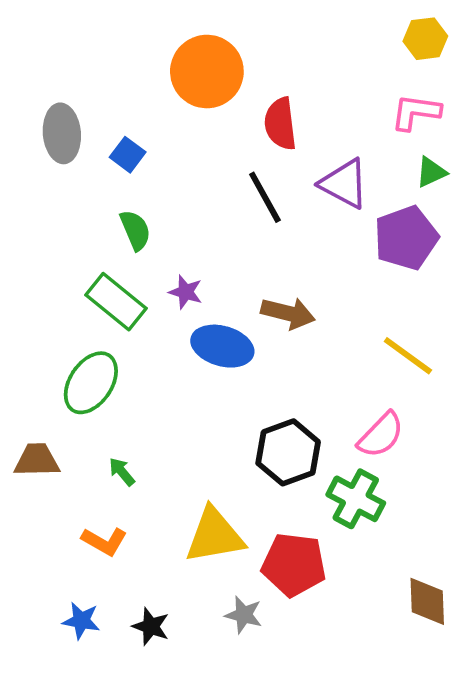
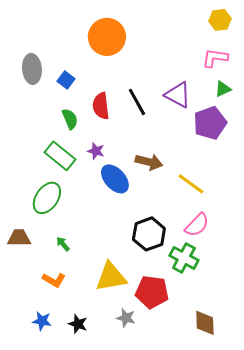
red semicircle: (280, 124) -> (101, 106), moved
blue ellipse: (222, 346) -> (115, 179), turned 32
yellow line: (408, 356) -> (191, 184), moved
brown diamond: (427, 601) -> (205, 323), moved

